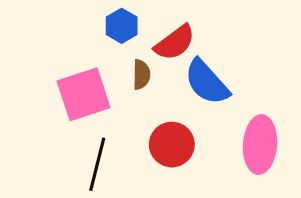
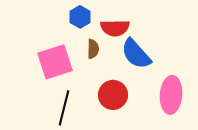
red semicircle: (175, 43) -> (115, 28), turned 36

